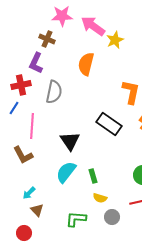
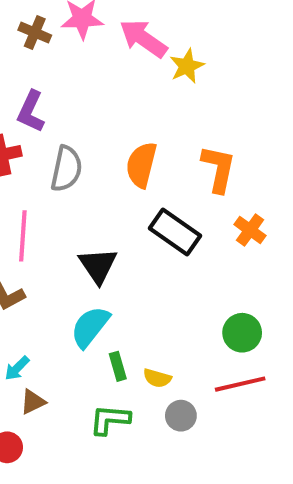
brown cross: (47, 39) -> (35, 33), moved
orange semicircle: (86, 64) -> (141, 165), moved
green rectangle: (93, 176) -> (118, 366), moved
brown triangle: (37, 210) -> (33, 402), turned 48

